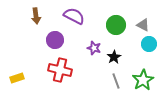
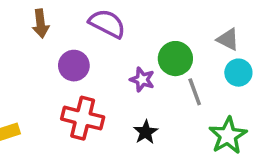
green circle: (116, 25) -> (175, 59), moved
black star: (114, 57) -> (146, 132), moved
gray line: (116, 81) -> (195, 92), moved

